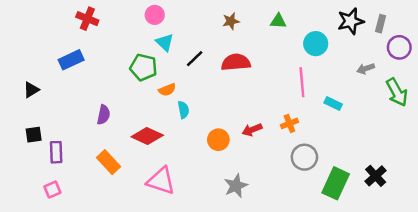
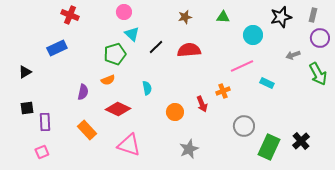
gray rectangle: (381, 24) -> (313, 15), moved
green pentagon: (143, 67) -> (115, 54), turned -30
pink line: (302, 82) -> (242, 66), turned 70
orange semicircle: (167, 90) -> (108, 80), moved
orange cross: (289, 123) -> (223, 91), moved
red arrow: (252, 130) -> (202, 104), turned -91

